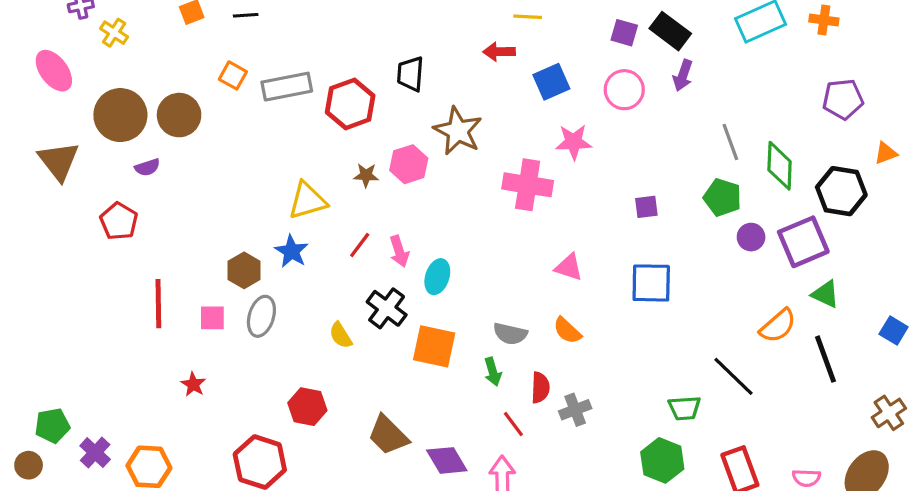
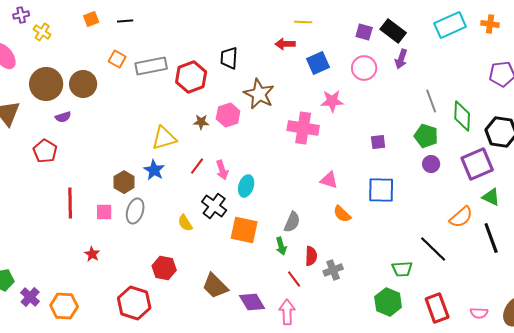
purple circle: (751, 237) -> (431, 164), moved
orange semicircle: (567, 331) -> (342, 214), moved
gray semicircle: (510, 334) -> (292, 222), turned -80

